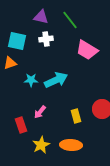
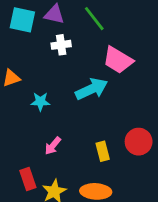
cyan square: (17, 41) -> (22, 20), moved
cyan arrow: (56, 80) -> (92, 89), moved
red rectangle: (21, 125) -> (28, 179), moved

